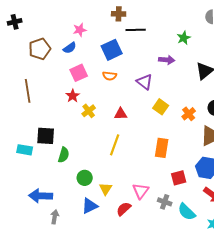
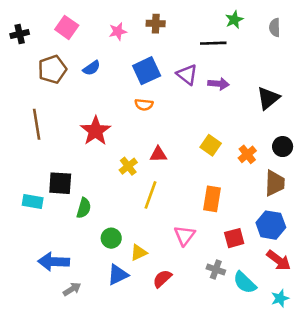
pink star: (80, 30) -> (118, 31), moved
black line: (136, 30) -> (213, 43), moved
green star: (184, 38) -> (234, 20), moved
pink square: (79, 73) -> (67, 27), moved, turned -30
purple triangle: (145, 82) -> (187, 75), moved
red star: (73, 96) -> (95, 131), size x1.6
yellow cross: (89, 111) -> (128, 166), moved
yellow triangle: (106, 189) -> (139, 252), turned 32
pink triangle: (141, 191) -> (184, 235), moved
gray arrow: (55, 217) -> (72, 289), turned 48

